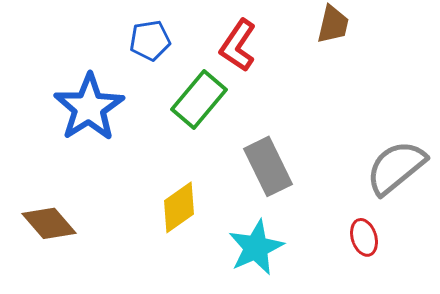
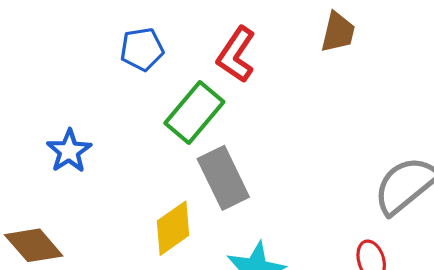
blue star: (89, 107) -> (69, 151), moved, size x0.6
gray rectangle: (268, 166) -> (223, 178), moved

